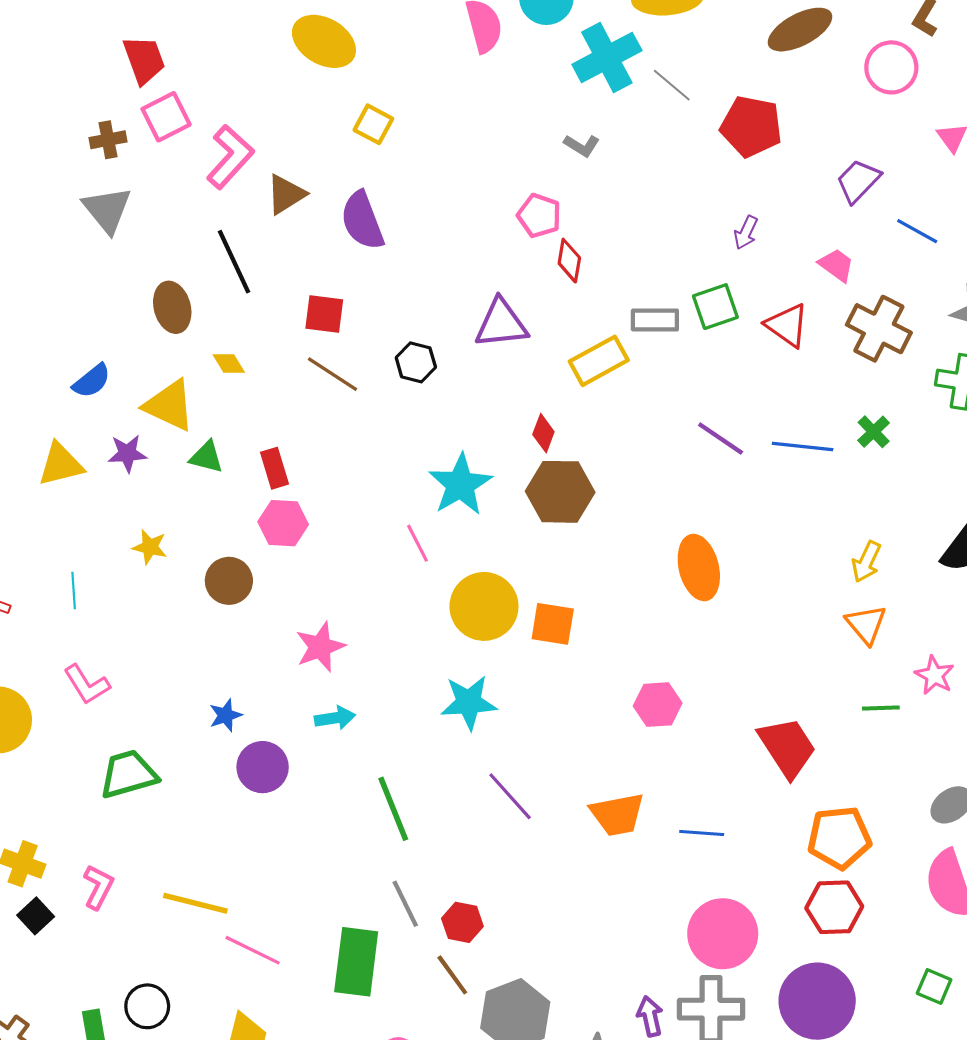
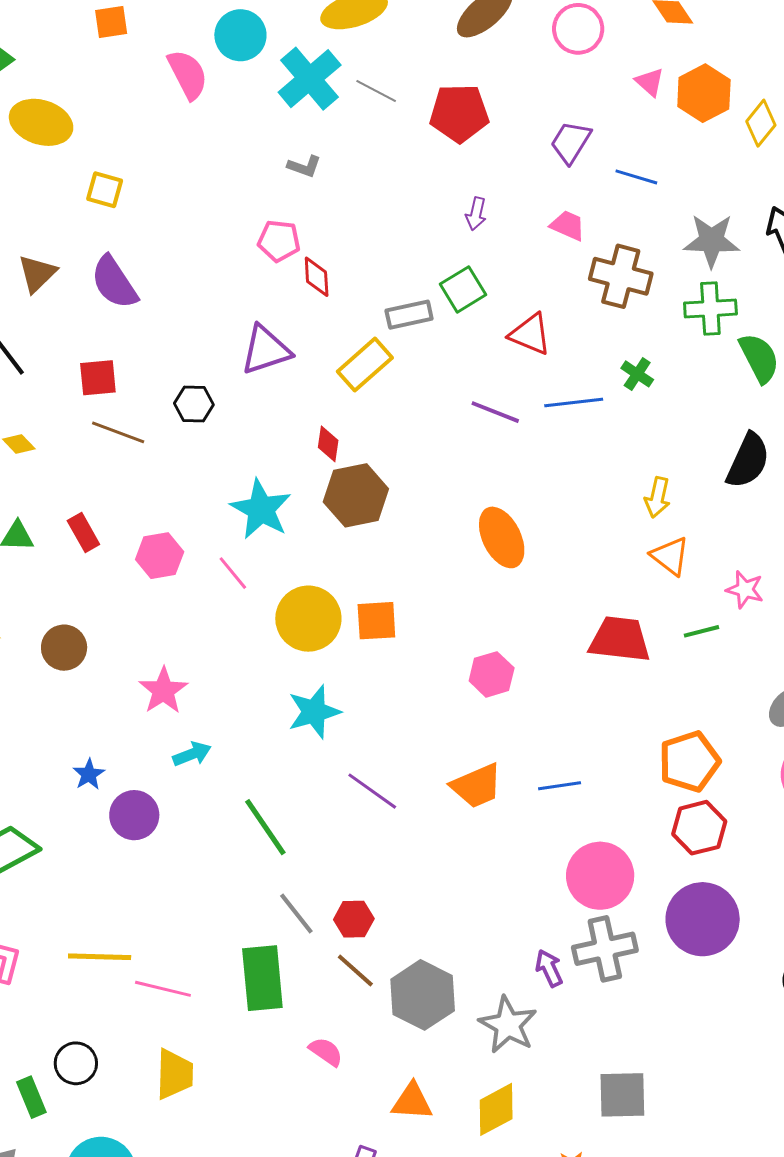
red triangle: (787, 325) -> (530, 334), moved
pink hexagon: (283, 523) -> (160, 556), moved
red trapezoid: (787, 747) -> (620, 639), moved, turned -38

